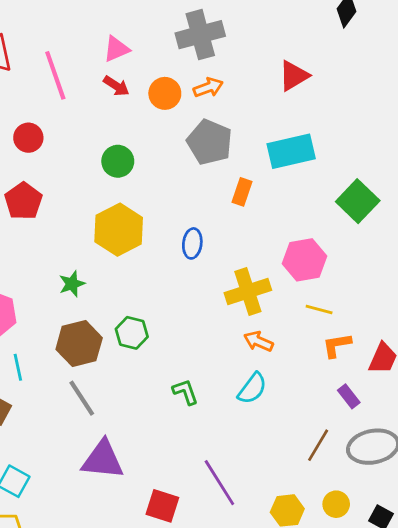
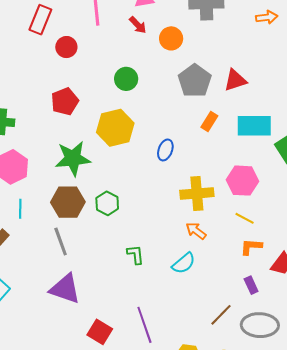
red triangle: (294, 76) -> (235, 80), moved
orange arrow: (208, 87) -> (267, 17), moved
cyan rectangle: (291, 151) -> (254, 126), moved
red pentagon: (23, 201) -> (65, 101), moved
green star: (72, 284) -> (73, 158), size x1.8

